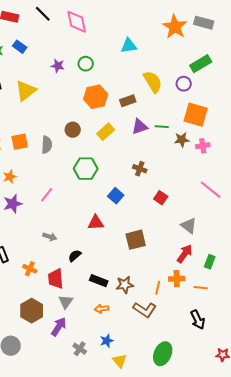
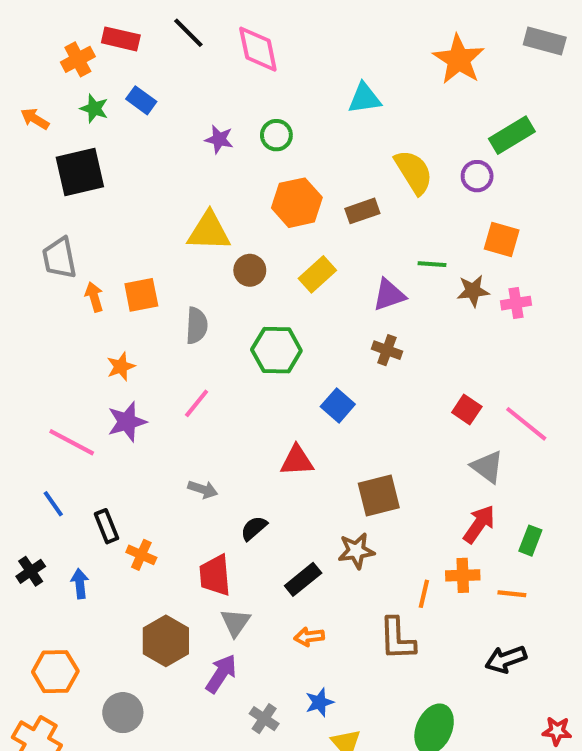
gray rectangle: (204, 23) -> (545, 41), moved
yellow triangle: (26, 91) -> (209, 231), moved, turned 40
orange square: (196, 115) -> (502, 240), size x0.7
purple triangle: (140, 127) -> (389, 295), moved
gray semicircle: (47, 145) -> (197, 326), moved
pink line: (211, 190) -> (526, 424), moved
red square: (161, 198) -> (467, 410), moved
orange cross: (30, 269) -> (141, 555), moved
black rectangle: (99, 281) -> (303, 579), turned -60
brown star: (125, 285) -> (356, 551), moved
brown L-shape: (145, 310) -> (397, 639), turned 55
black arrow: (198, 320) -> (506, 659), turned 96

